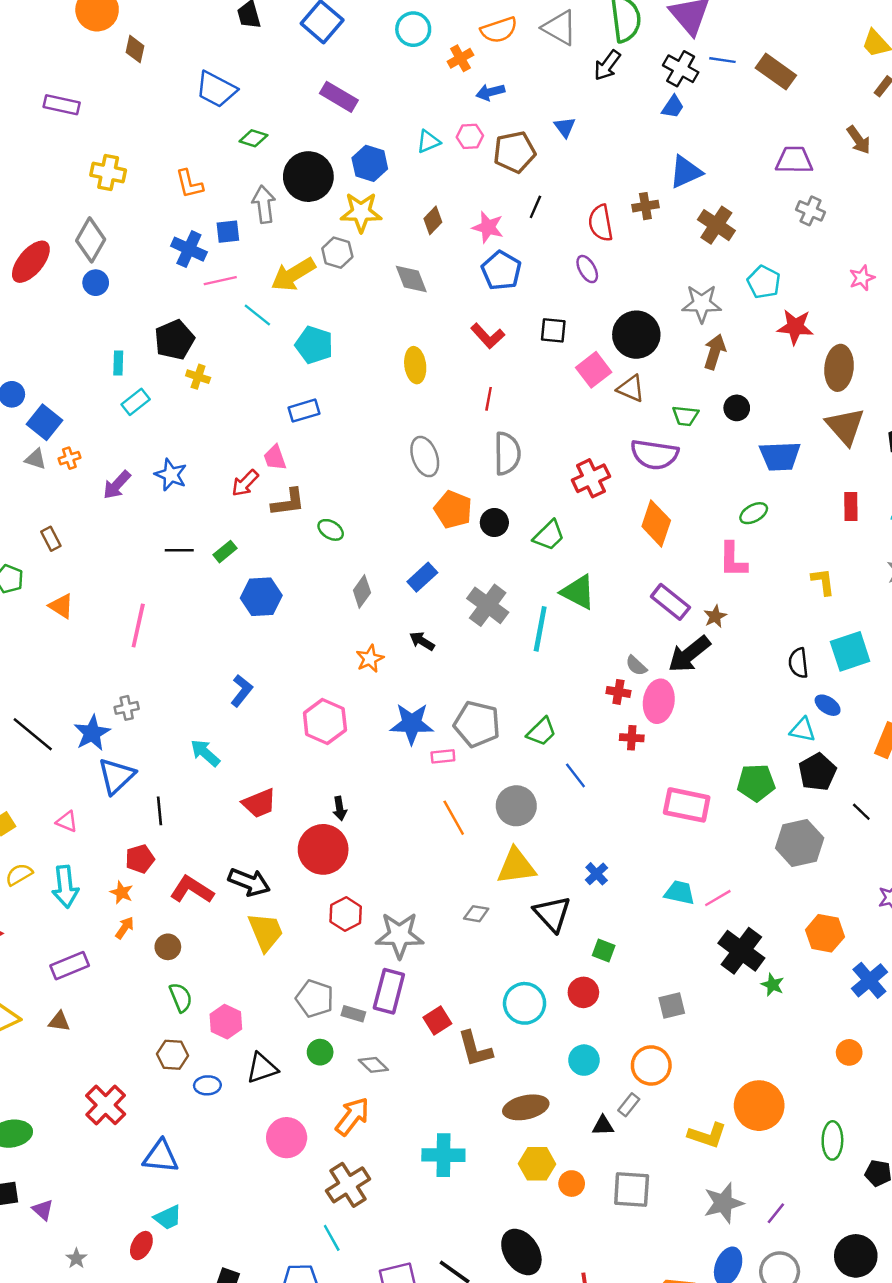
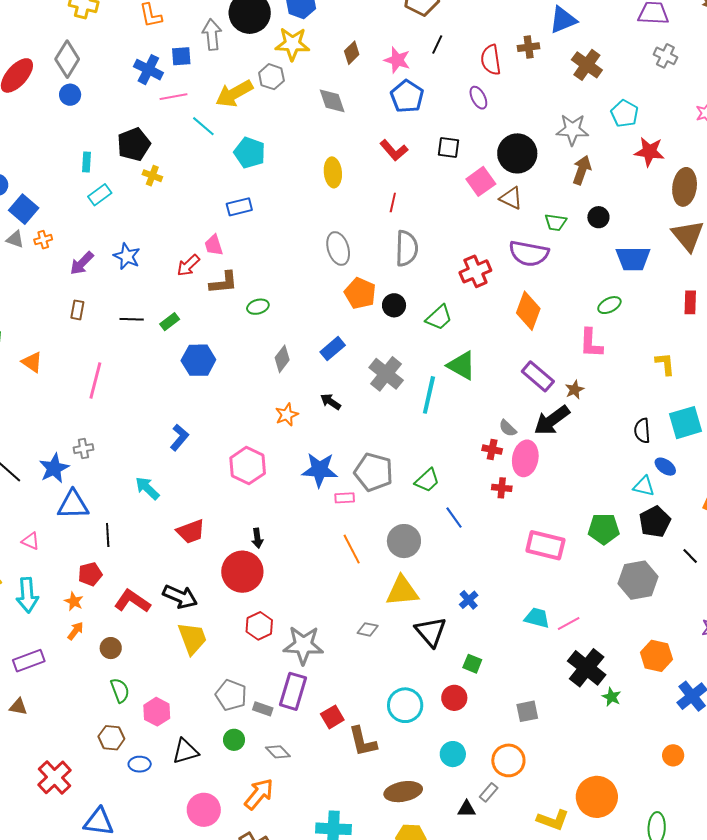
green ellipse: (331, 530) -> (258, 307), turned -50
brown rectangle: (51, 539) -> (77, 310), moved, turned 36
blue triangle: (116, 776) -> (73, 505), turned 40

